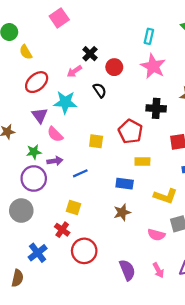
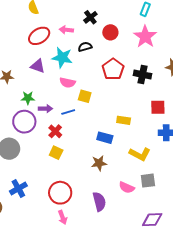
pink arrow: (74, 71) -> (66, 30), moved, turned 32
black semicircle: (100, 90) -> (85, 47), moved, turned -80
purple triangle: (40, 115) -> (38, 66), turned -42
red pentagon: (130, 132) -> (113, 69), moved
pink semicircle: (55, 134) -> (68, 83), moved, turned -42
blue line: (80, 173) -> (68, 112), moved
red cross: (62, 230) -> (55, 131), moved
purple semicircle: (127, 270) -> (99, 202), moved
pink arrow: (158, 270) -> (63, 217), moved

